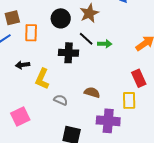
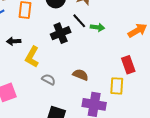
black cross: (69, 53) -> (61, 33), turned -30

